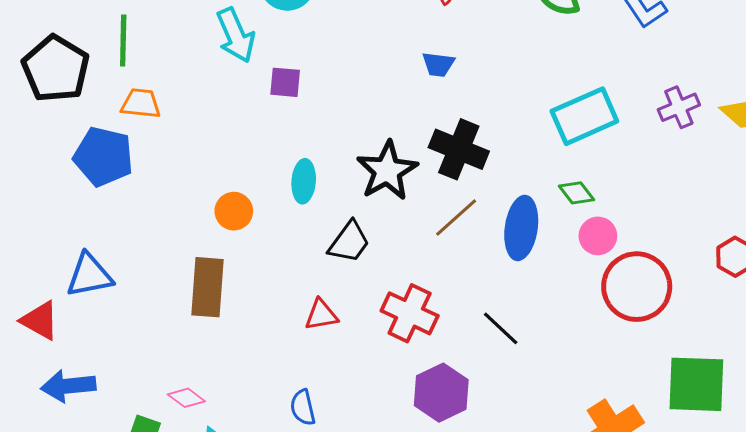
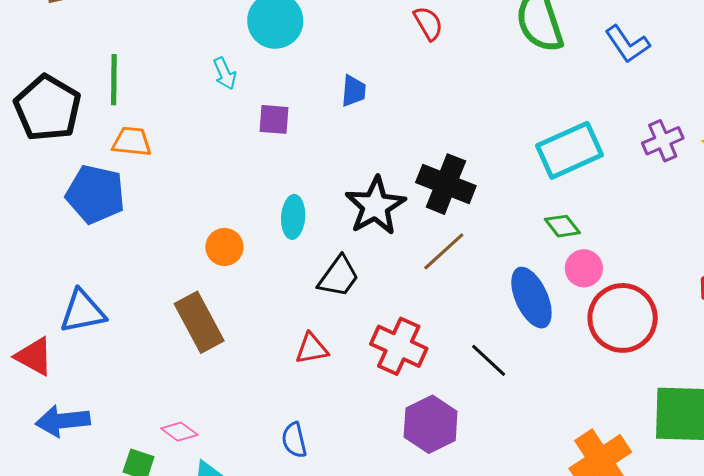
cyan arrow: (236, 35) -> (225, 73), size x0.6
blue trapezoid: (438, 64) -> (354, 91), moved, turned -92
blue ellipse: (521, 228) -> (531, 298), moved, turned -32
brown rectangle: (207, 287) -> (199, 322), turned -32

